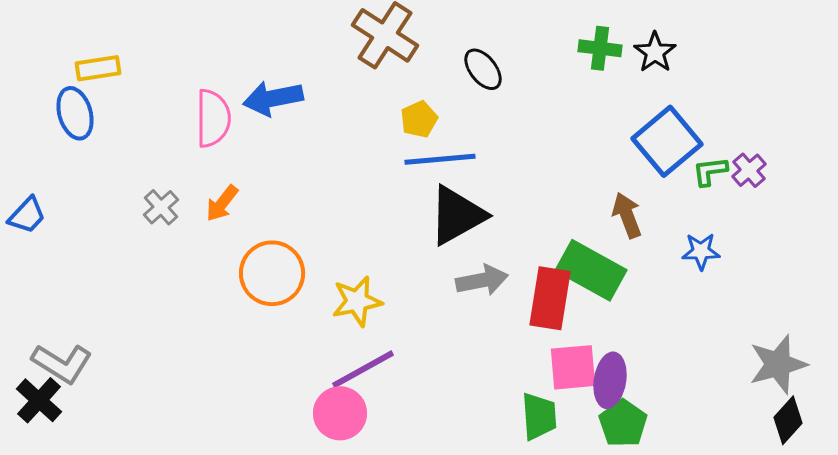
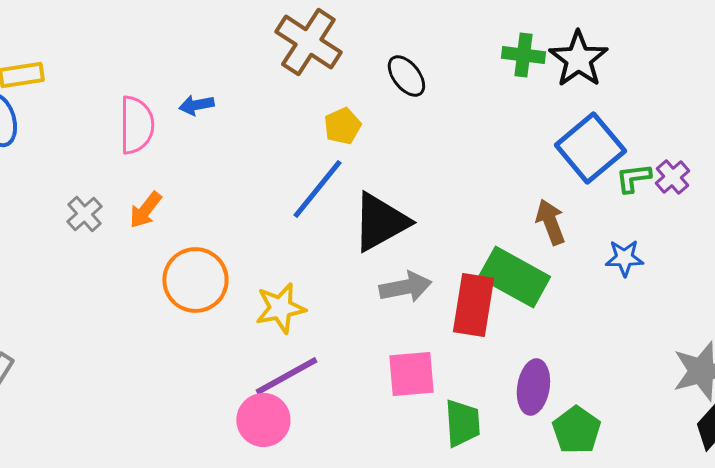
black star: (655, 52) -> (578, 59), size x1.4
blue arrow: (273, 98) -> (196, 105), size x0.6
blue line: (440, 159) -> (317, 189), moved, turned -46
pink square: (573, 367) -> (411, 374), moved
green pentagon: (623, 423) -> (576, 430), moved

